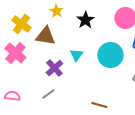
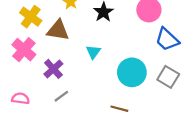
cyan circle: (110, 55) -> (132, 72), moved
purple cross: (54, 68) -> (53, 69), moved

